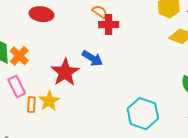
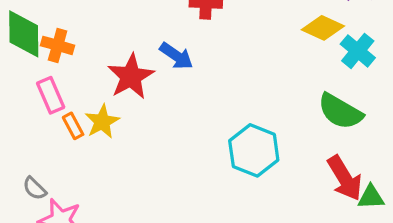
orange cross: (19, 56) -> (58, 45), turned -30
orange rectangle: (31, 105) -> (73, 126), turned -35

